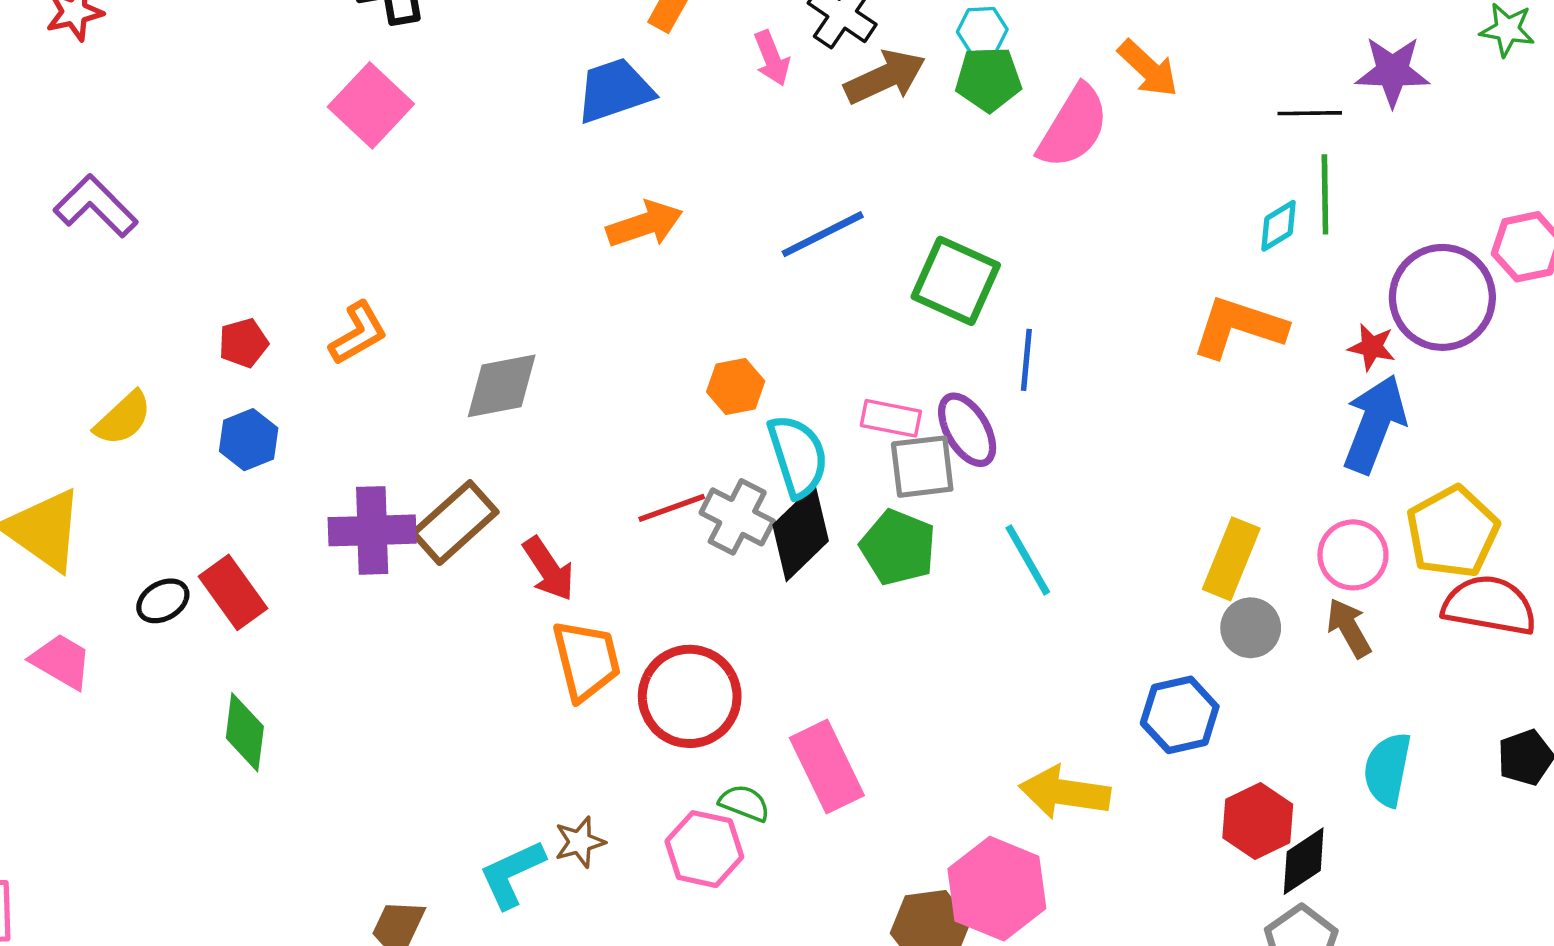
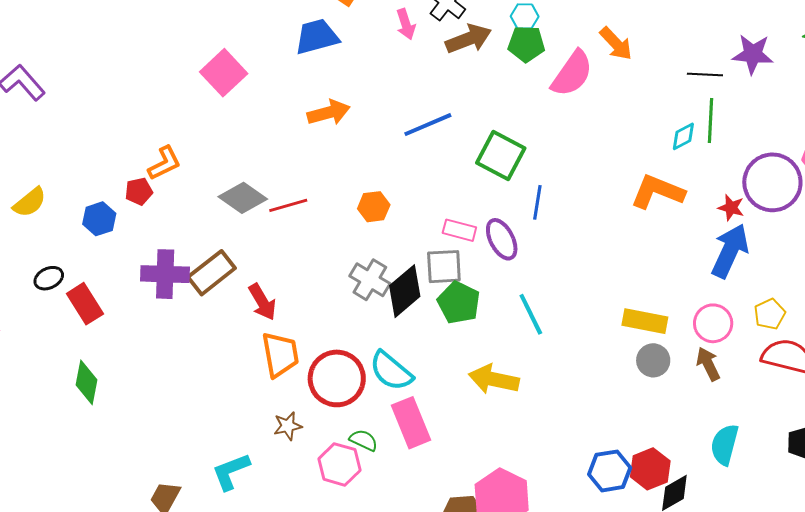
pink square: (371, 105) -> (224, 73), moved
red pentagon: (243, 343) -> (139, 191), moved
gray diamond: (502, 386) -> (243, 198), turned 42
cyan semicircle: (798, 456) -> (391, 371), moved, turned 144
gray square: (922, 467) -> (444, 267), moved
red line: (672, 508) -> (288, 205), moved
yellow pentagon: (1452, 532) -> (770, 314), size x0.6
yellow rectangle: (1231, 559) -> (645, 321), turned 75
black ellipse: (163, 601) -> (49, 278), moved
blue hexagon: (1180, 715) -> (610, 471), moved
yellow arrow: (1065, 792) -> (494, 379), moved
brown star: (580, 842) -> (288, 426), moved

